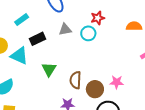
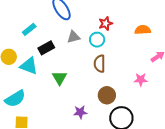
brown semicircle: (75, 80) -> (100, 64), moved
pink star: (117, 82) -> (141, 80), moved

